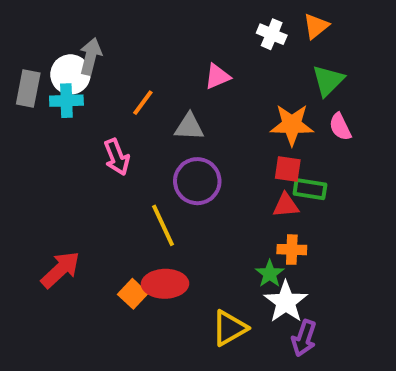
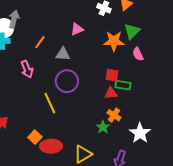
orange star: (292, 125) -> (114, 41), moved
orange cross: (292, 250) -> (114, 115), turned 32
red ellipse: (165, 284) -> (51, 146), moved
white star: (286, 302) -> (140, 133), moved

